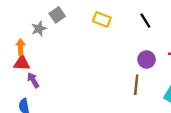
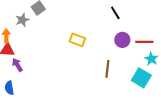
yellow rectangle: (102, 19) -> (77, 40), moved
purple circle: (146, 60) -> (122, 40), moved

